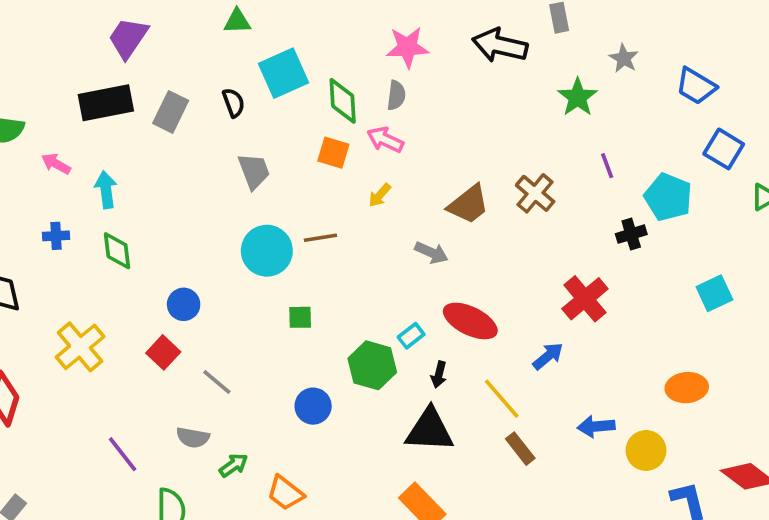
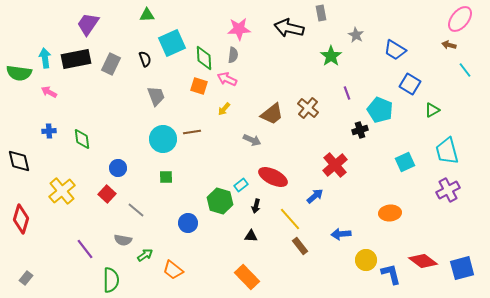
cyan arrow: (106, 190) -> (45, 58), moved
green square: (300, 317) -> (166, 177), moved
black triangle: (430, 430) -> (251, 236), size x0.5
yellow circle: (646, 450) -> (366, 260), moved

